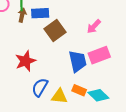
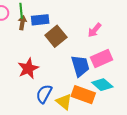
orange rectangle: (79, 90) -> (83, 95), size x1.6
cyan diamond: (98, 95) -> (102, 85), moved
yellow triangle: (59, 96) -> (64, 102), turned 36

